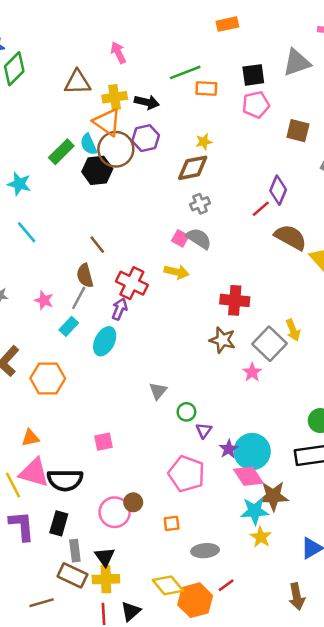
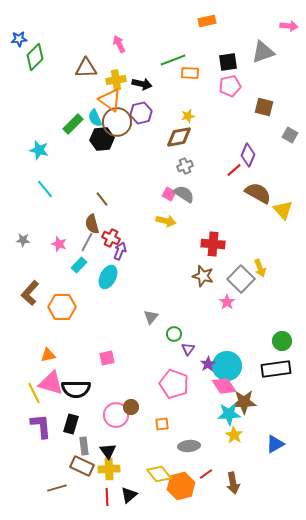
red cross: (132, 283) -> (111, 238), moved, size x0.7
brown arrow: (297, 596) -> (233, 483), moved

